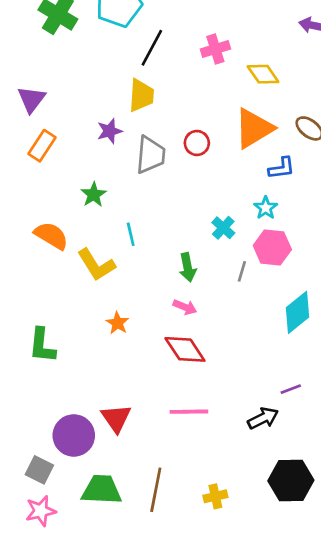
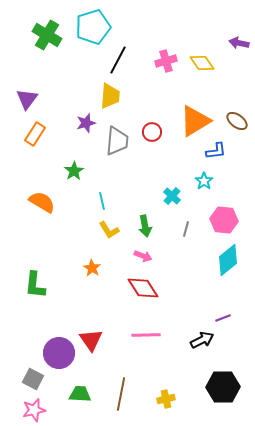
yellow diamond: (263, 74) -> (202, 63), moved
pink hexagon: (272, 248) -> (224, 220), moved
yellow L-shape: (96, 265) -> (109, 230), moved, size x0.7
green trapezoid: (102, 490) -> (80, 394), size x0.7

